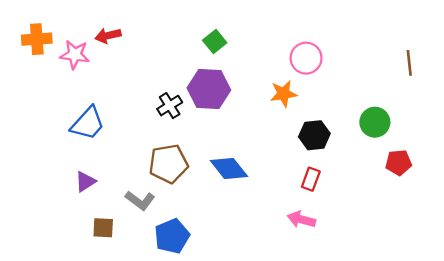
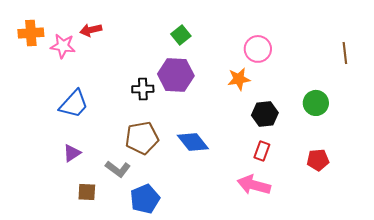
black cross: (170, 106) -> (143, 89), turned 30
red pentagon: (399, 163) -> (318, 160), moved
pink arrow: (301, 219) -> (254, 185), size x1.4

